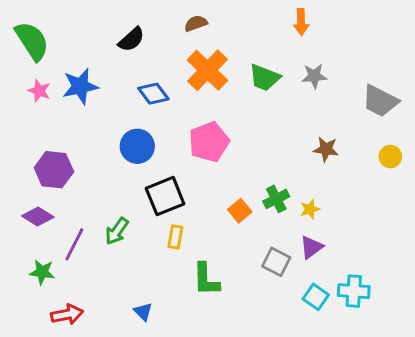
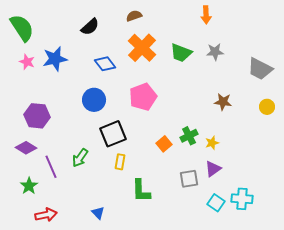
purple line: (74, 244) -> (51, 167), turned -50
gray square: (276, 262) -> (189, 179), turned -36
green star: (42, 272) -> (29, 186), turned 30

